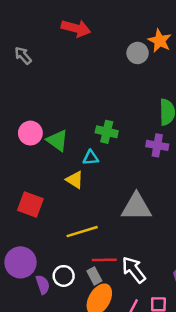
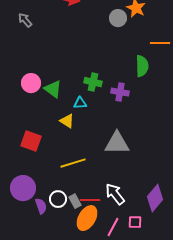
purple cross: (157, 145) -> (120, 92), moved
red line: (104, 260) -> (90, 200), moved
gray rectangle: (94, 276) -> (75, 201), moved

